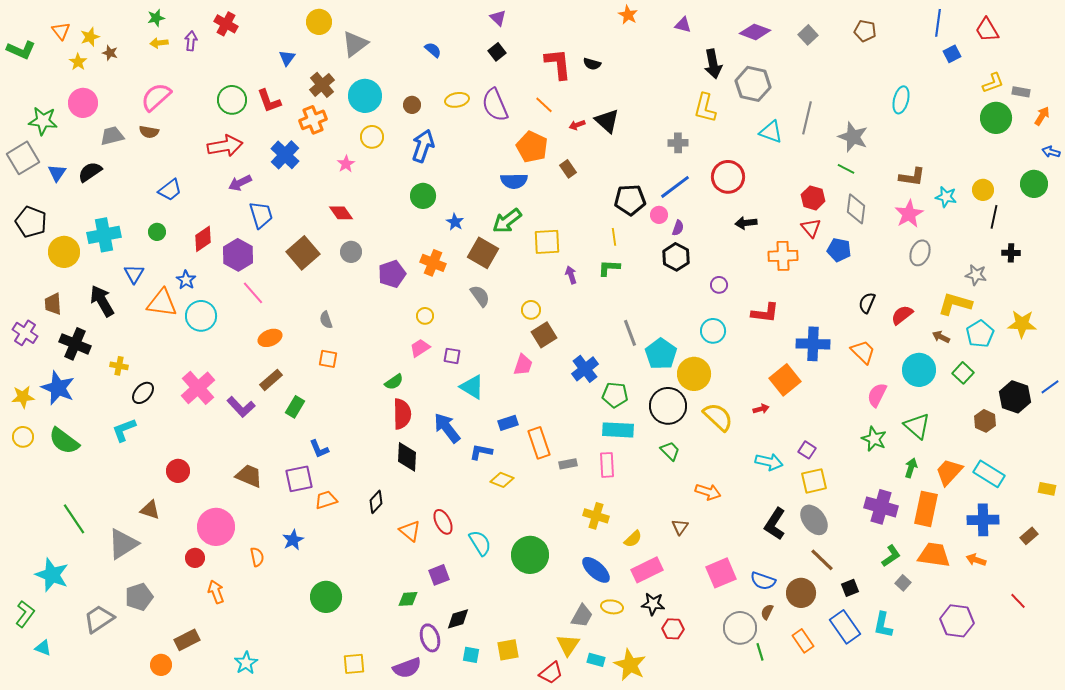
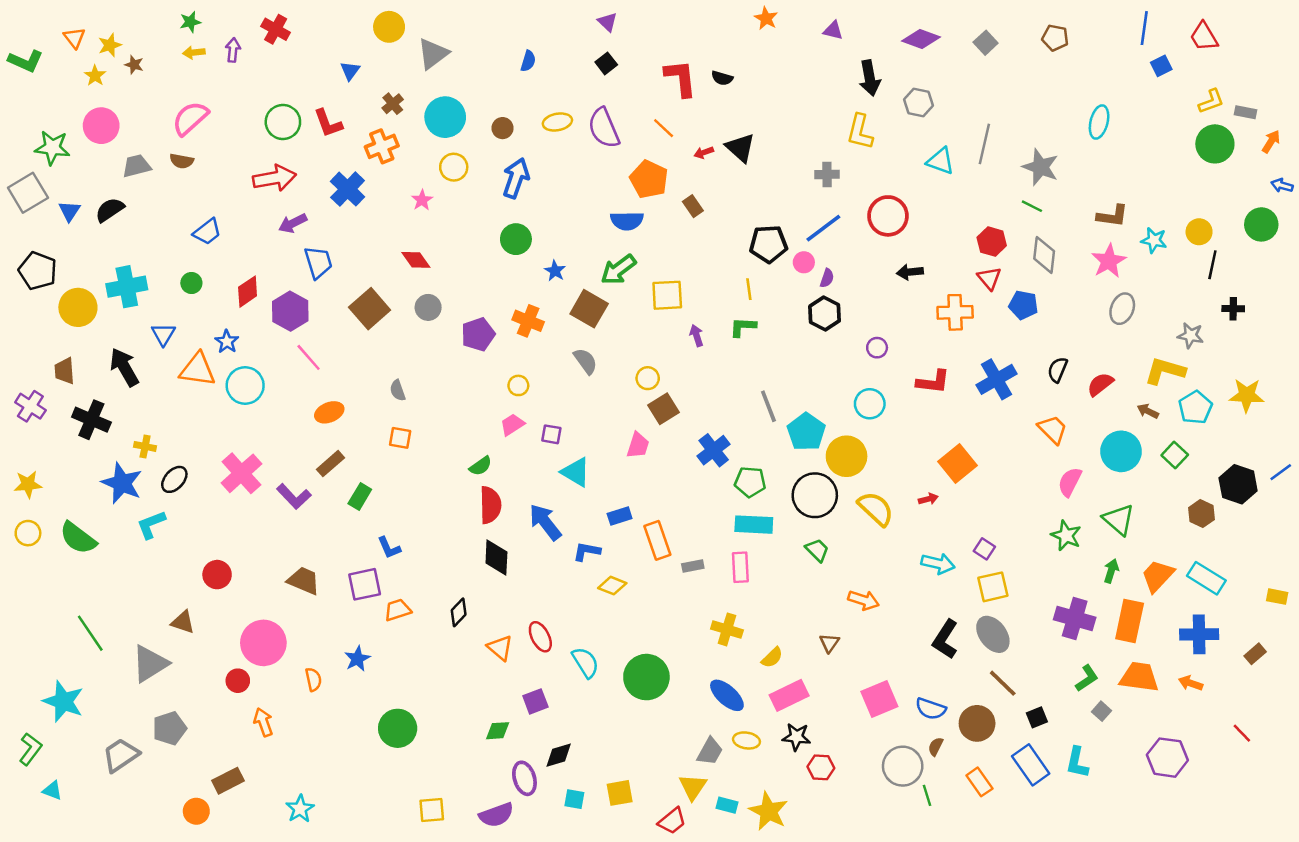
blue semicircle: (433, 50) -> (528, 61), turned 66
gray hexagon: (753, 84) -> (918, 102), size x0.7
brown cross: (322, 85) -> (393, 104), size x0.7
blue cross: (813, 344) -> (997, 379), moved, turned -32
blue star: (58, 388) -> (122, 483), moved

